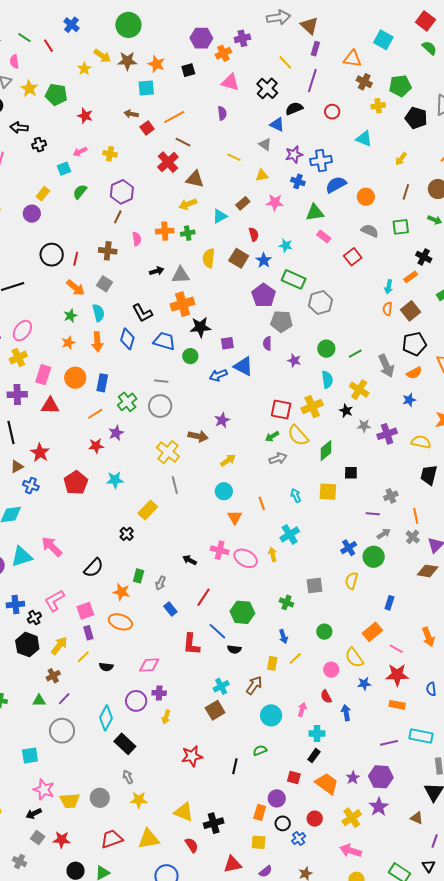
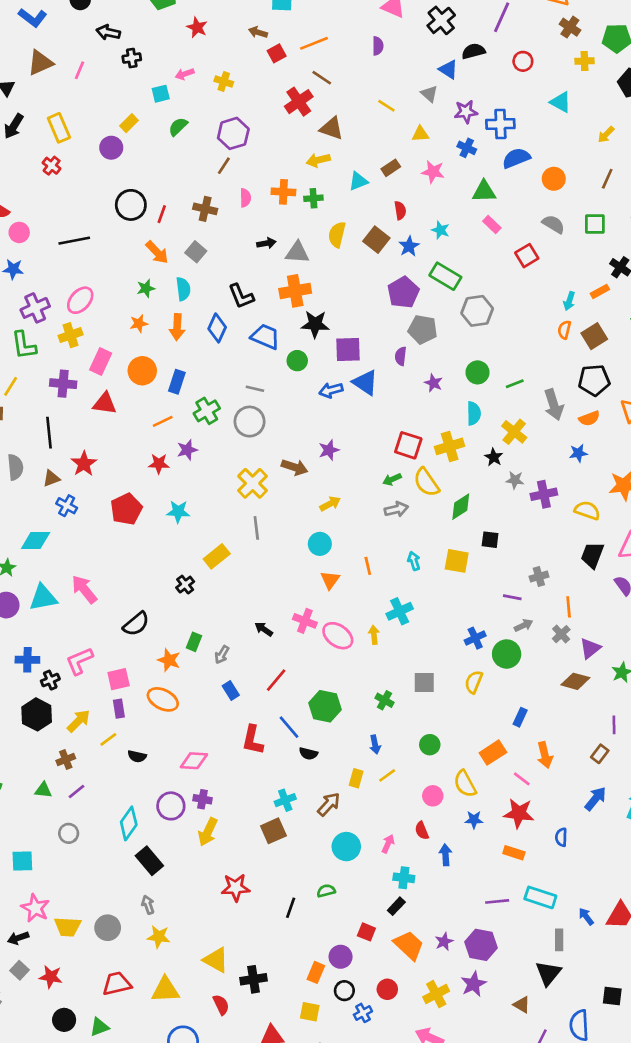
purple square: (227, 343) -> (348, 350), size x1.5
orange arrow: (428, 637) -> (545, 755), moved
yellow arrow: (166, 717) -> (208, 832), size x1.5
gray circle: (62, 731) -> (69, 833), size x0.6

